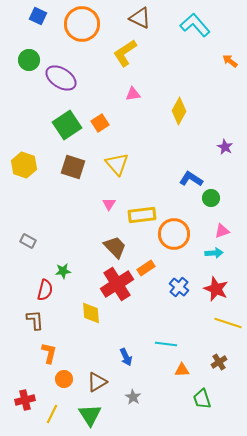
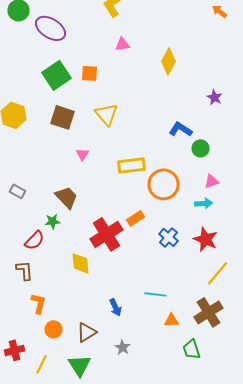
orange square: (100, 123) -> (90, 73), turned 36
pink triangle: (109, 204) -> (82, 154), moved
brown trapezoid: (115, 247) -> (66, 197), moved
red semicircle: (45, 290) -> (34, 240), turned 30
yellow line: (228, 323) -> (218, 273), turned -68
brown cross: (219, 362) -> (208, 312), size x1.8

